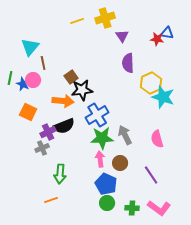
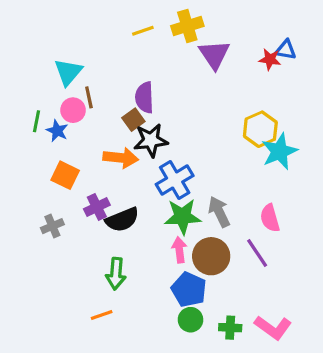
purple triangle: (122, 36) -> (214, 55), size x1.5
purple semicircle: (128, 63) -> (144, 97), moved
pink circle: (33, 80) -> (73, 110), moved
cyan star: (163, 97) -> (279, 151), turned 30
black semicircle: (64, 126) -> (122, 220), moved
gray cross: (42, 148) -> (52, 226), moved
brown circle: (120, 163) -> (211, 256), size x1.5
purple line: (151, 175) -> (257, 253), moved

